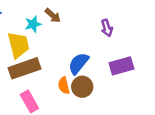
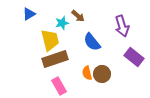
purple arrow: (107, 28) -> (122, 26), size x1.5
blue semicircle: (79, 63) -> (92, 42), moved, turned -78
purple rectangle: (121, 66) -> (134, 57), turned 54

